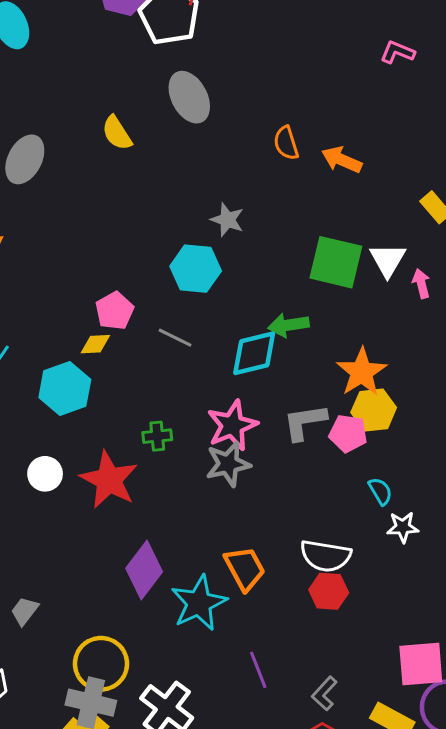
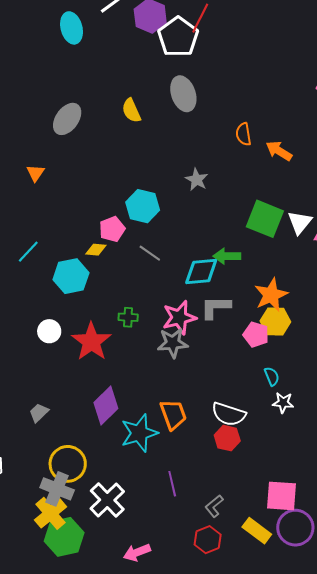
cyan hexagon: (196, 269) -> (143, 206), moved
gray L-shape: (305, 422) -> (216, 307), moved
gray trapezoid: (25, 611) -> (39, 413), moved

